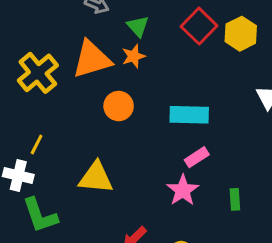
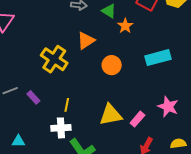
orange star: (133, 56) -> (125, 26), moved
orange triangle: (92, 59) -> (86, 41), size x0.7
pink rectangle: (197, 157) -> (137, 119), moved

